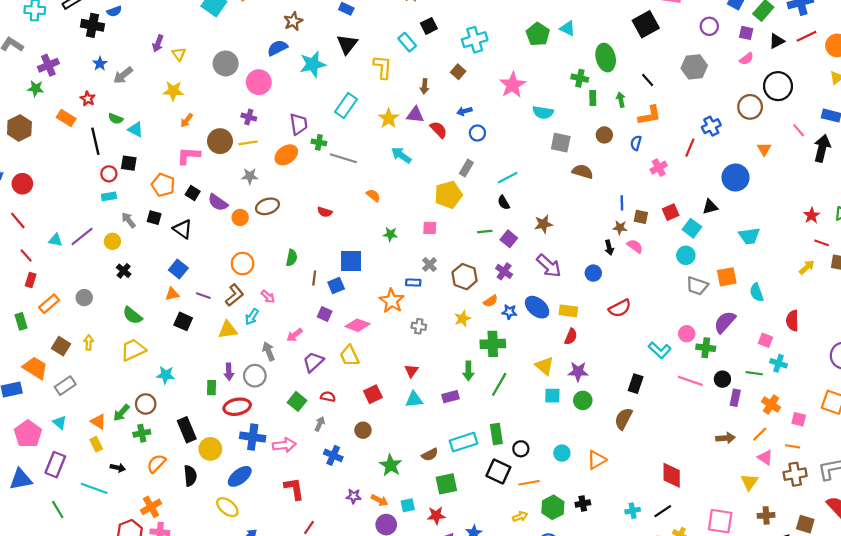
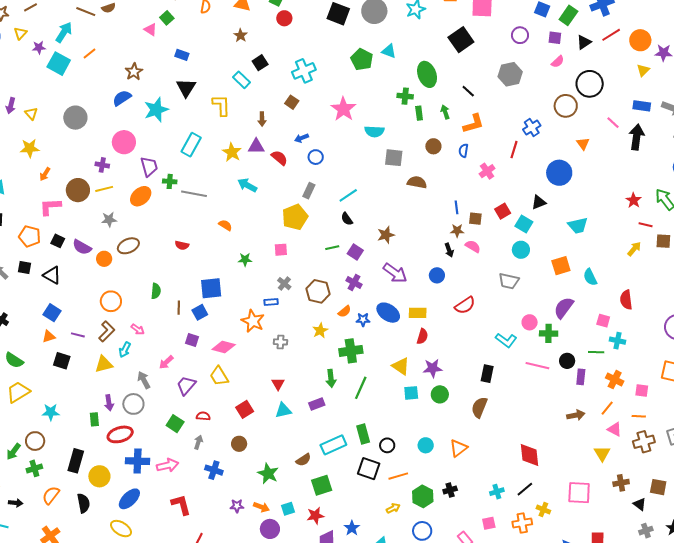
pink circle: (259, 82) -> (124, 142), moved
gray trapezoid: (697, 286) -> (509, 281), moved
black rectangle: (187, 430) -> (76, 461), turned 45

